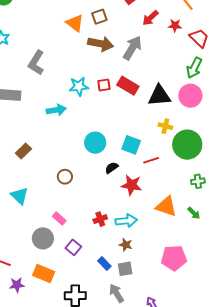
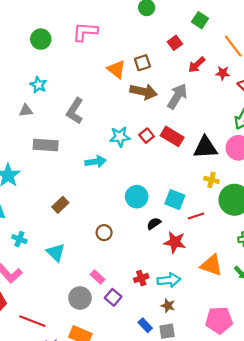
red square: (104, 85) -> (147, 136), turned -32
purple square: (73, 247) -> (113, 297), moved

